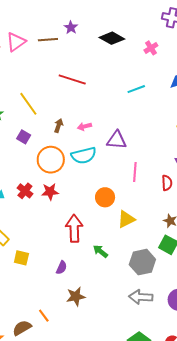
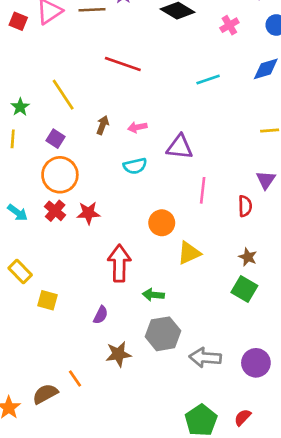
cyan semicircle: (84, 155) -> (135, 166), size x0.7
orange circle: (51, 160) -> (60, 175), moved
green arrow: (100, 251) -> (153, 295), turned -35
gray hexagon: (142, 262) -> (163, 334), moved

